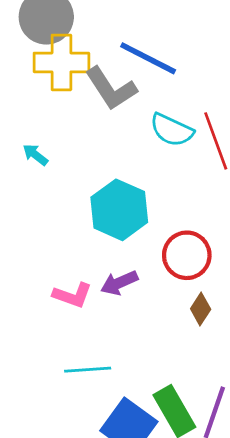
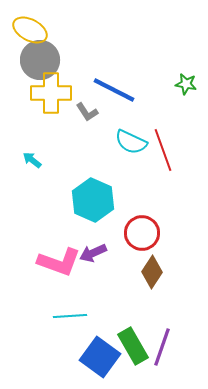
gray L-shape: (111, 89) -> (87, 112), size x0.6
pink L-shape: (72, 295) -> (59, 262), size x1.5
brown diamond: (201, 309) -> (152, 272), size x1.4

